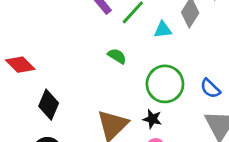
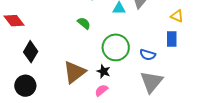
blue semicircle: (210, 88) -> (148, 55), turned -35

